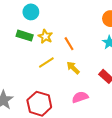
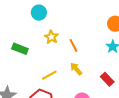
green rectangle: (25, 36) -> (20, 49), moved
yellow line: (46, 62) -> (49, 75), moved

